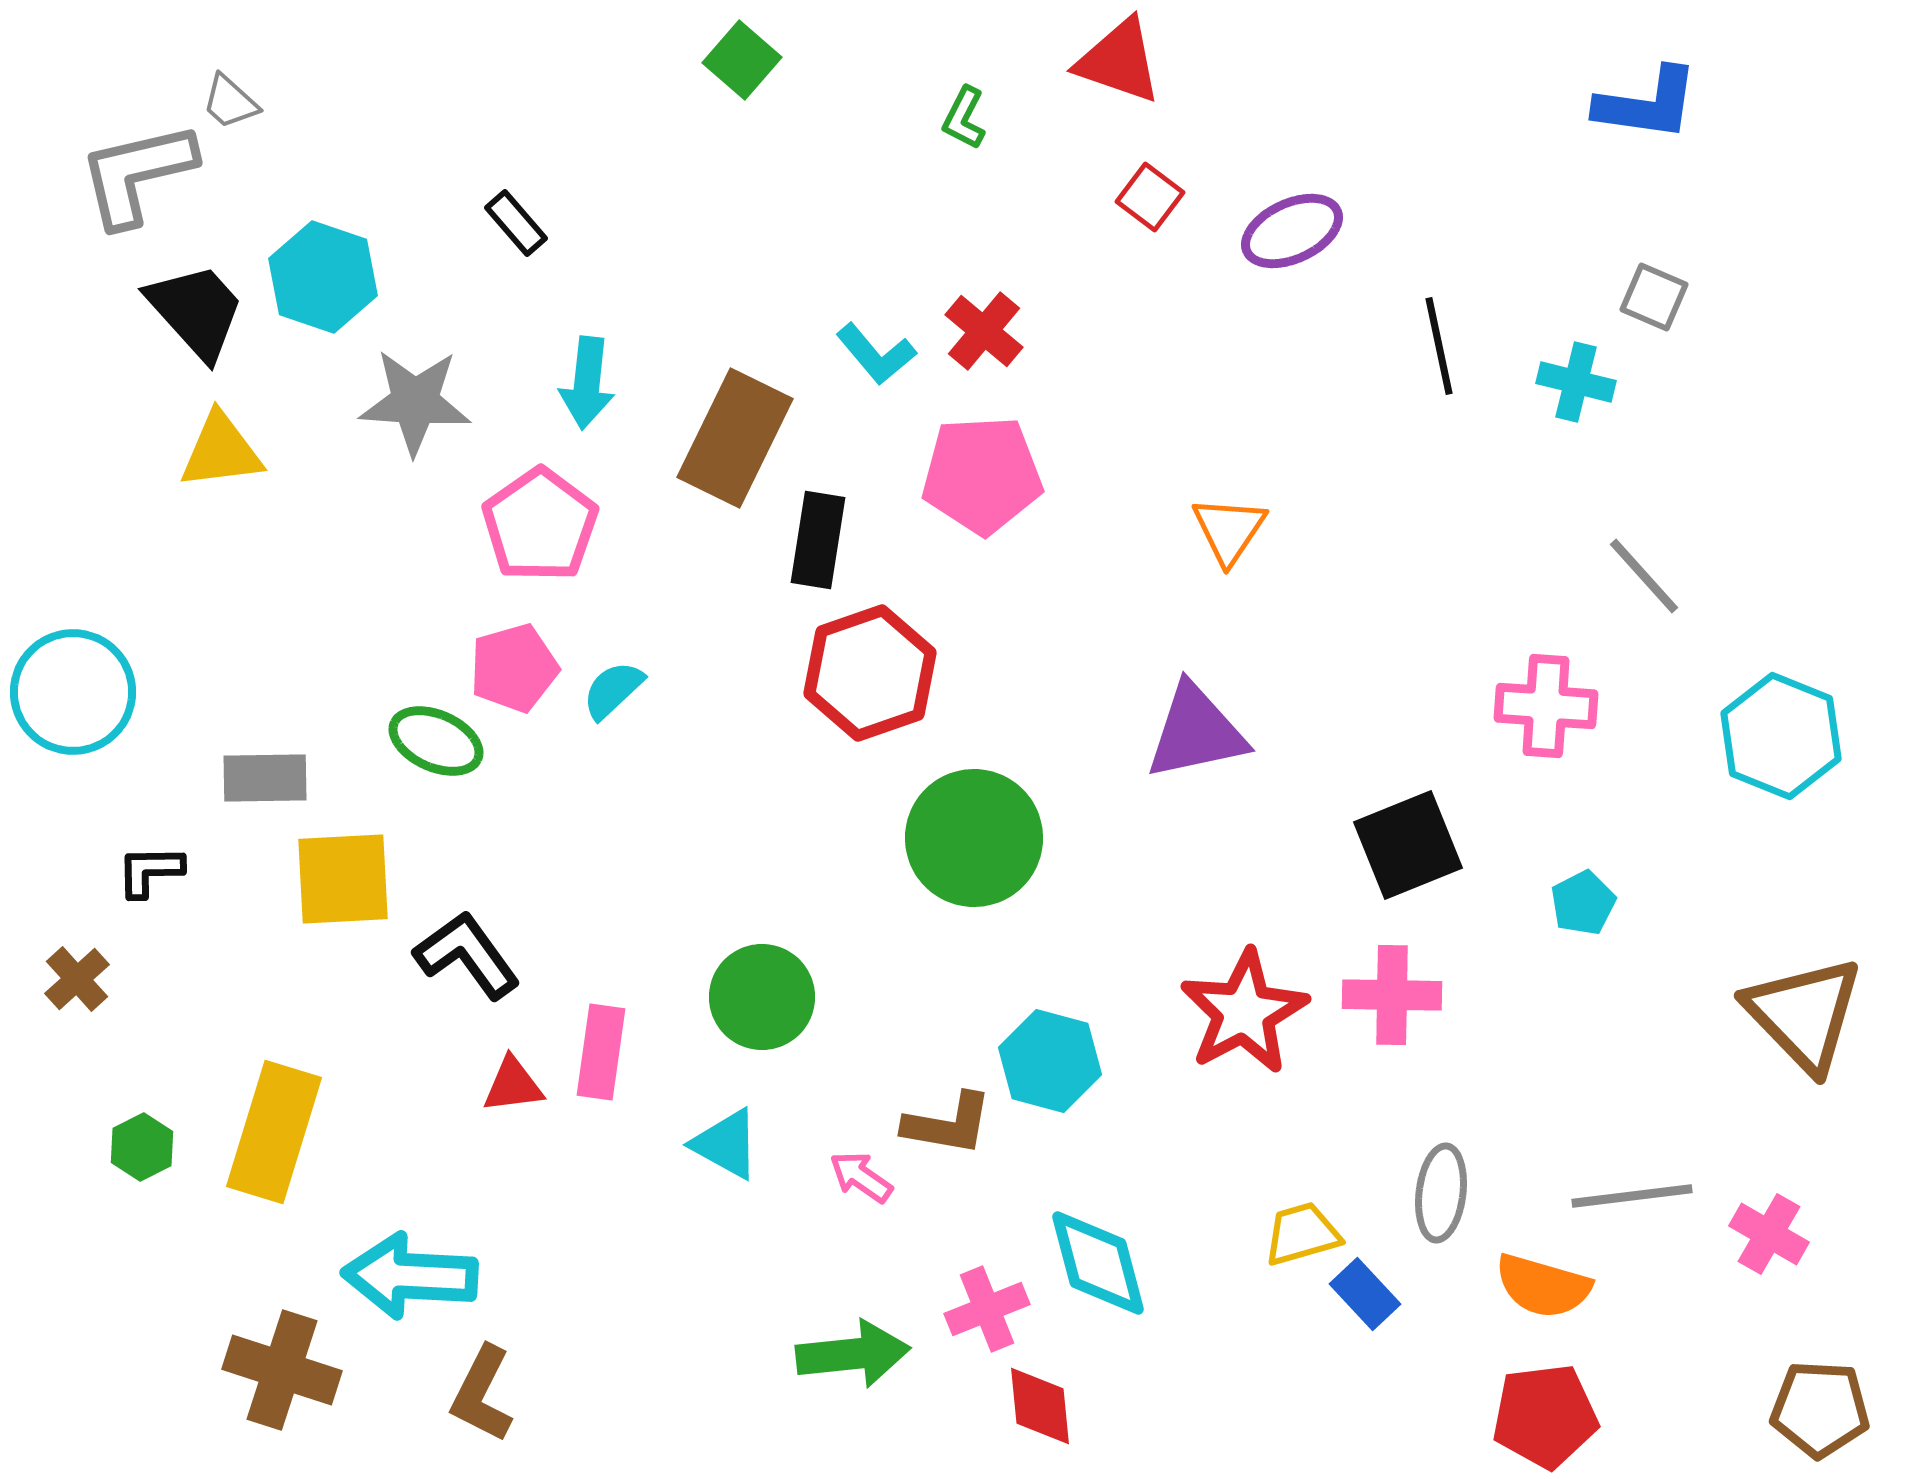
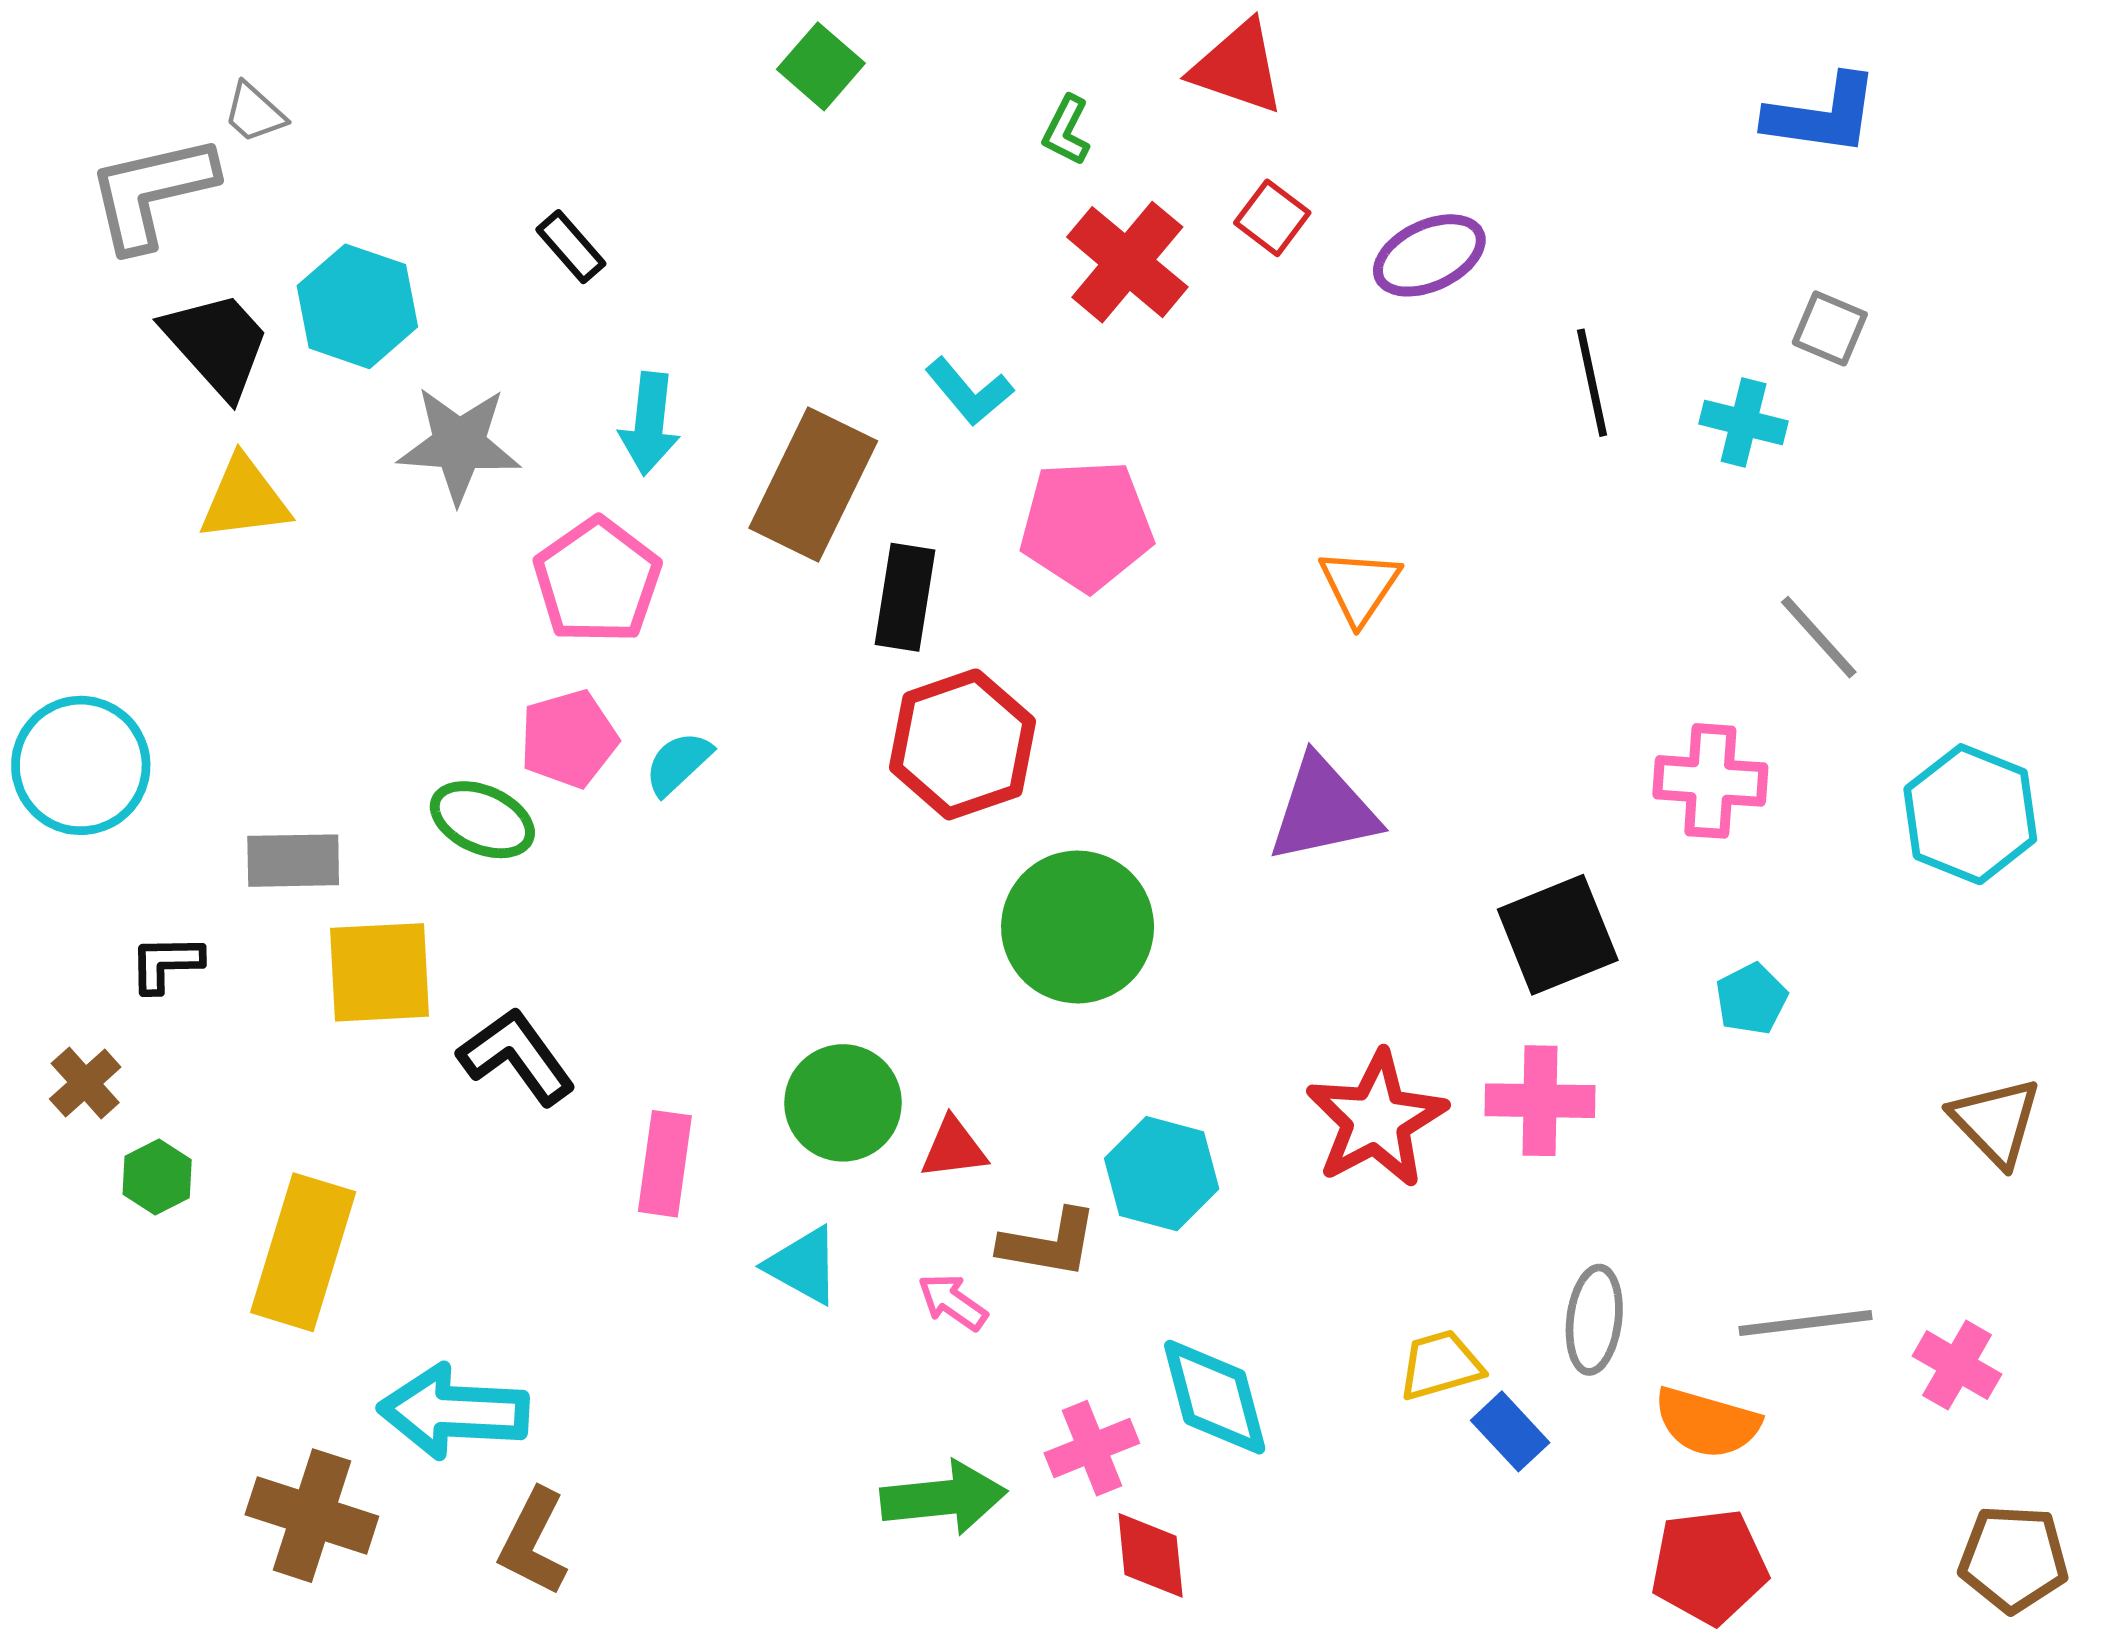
red cross: (984, 331) -> (1127, 262), moved, size x1.4
brown triangle: (1804, 1014) -> (1996, 1122), size x0.7
red triangle: (513, 1085) -> (954, 1148), moved
green hexagon: (142, 1147) -> (157, 1177), moved

